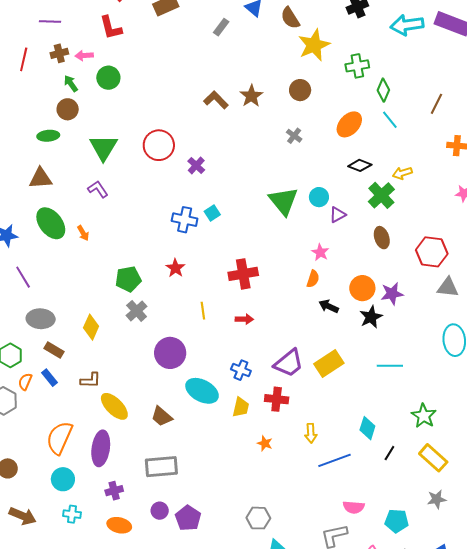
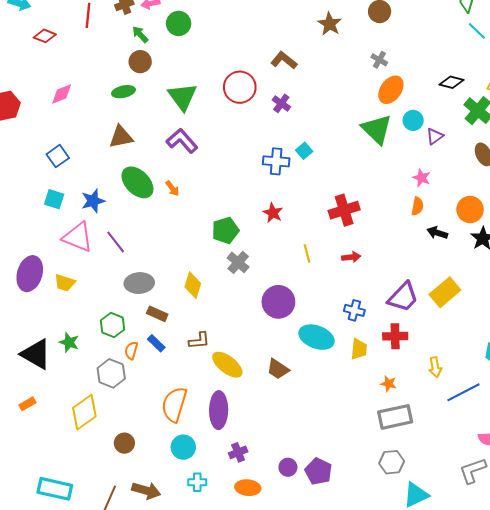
brown L-shape: (216, 100) -> (284, 60), moved
orange ellipse: (349, 124) -> (391, 90), moved
purple L-shape: (98, 189) -> (182, 141), size x1.4
gray rectangle: (161, 467) -> (395, 417), moved

